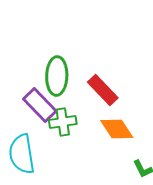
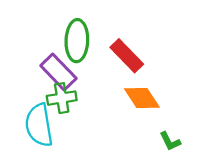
green cross: (63, 122) -> (62, 98), moved

